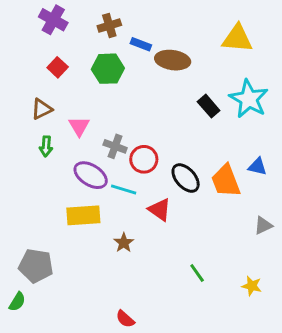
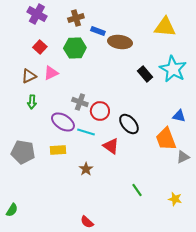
pink triangle: (79, 126) -> (51, 73), moved, turned 35
orange trapezoid: (226, 181) -> (166, 139), moved
yellow rectangle: (83, 215) -> (58, 150), size x0.7
gray pentagon: (36, 266) -> (23, 152), moved

